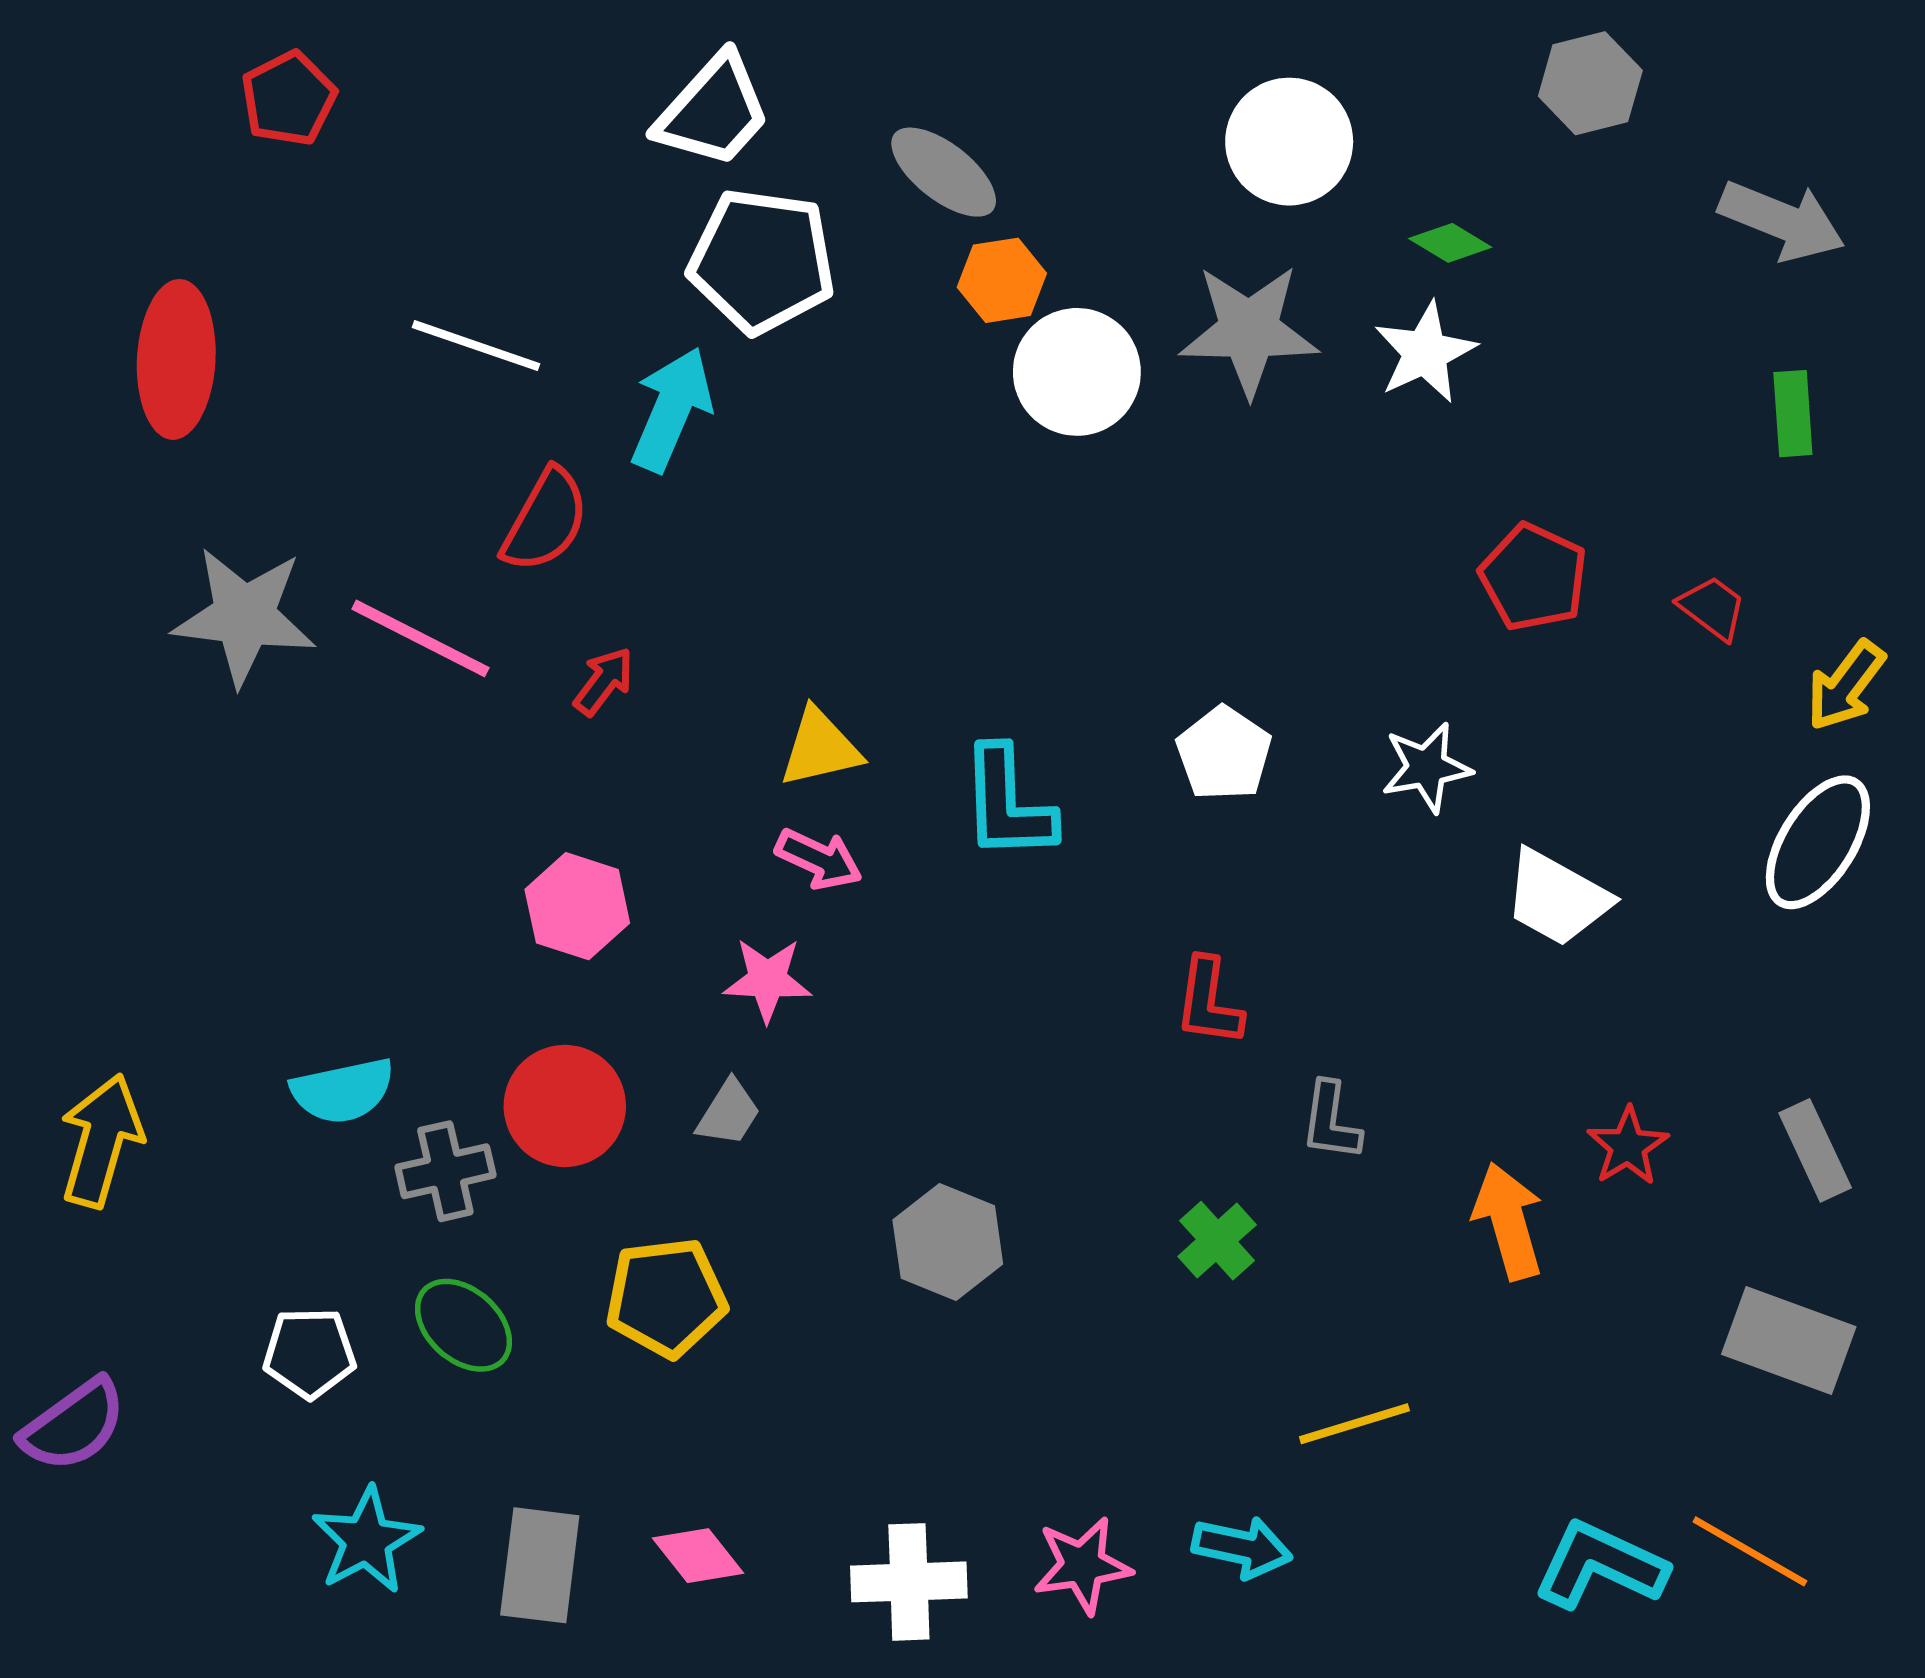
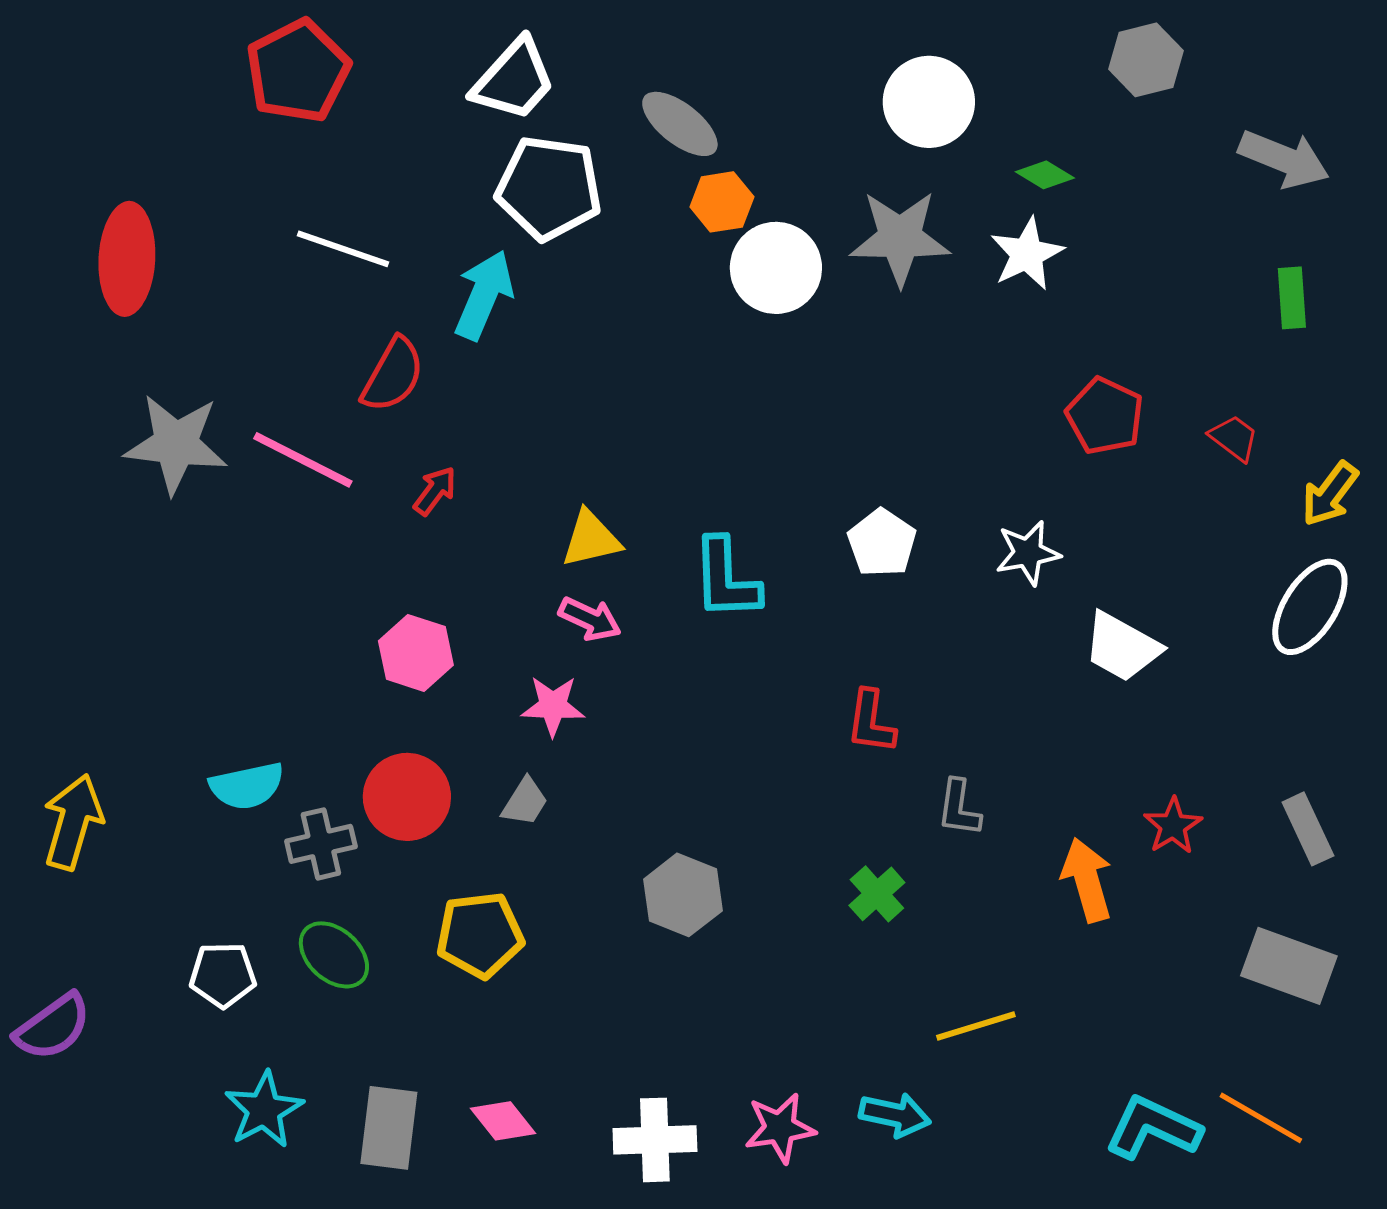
red pentagon: (289, 99) -> (298, 71), moved, size x1.5

